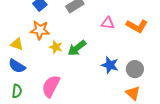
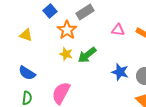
orange star: (40, 30) -> (67, 30), moved, turned 30
yellow triangle: (17, 44) -> (26, 35), moved

